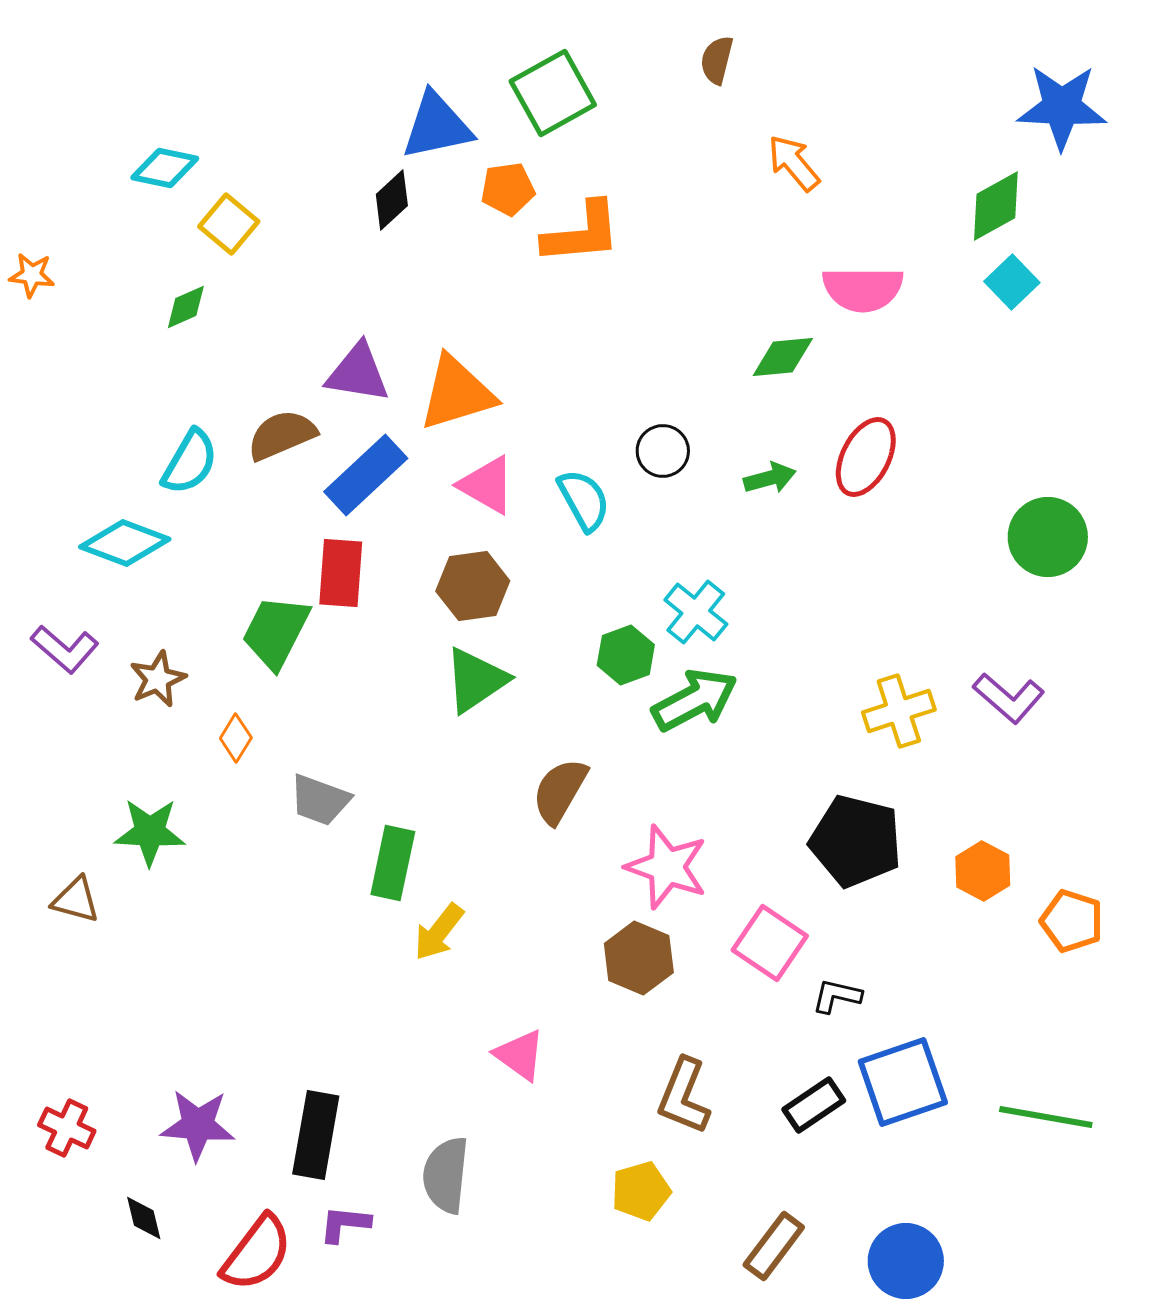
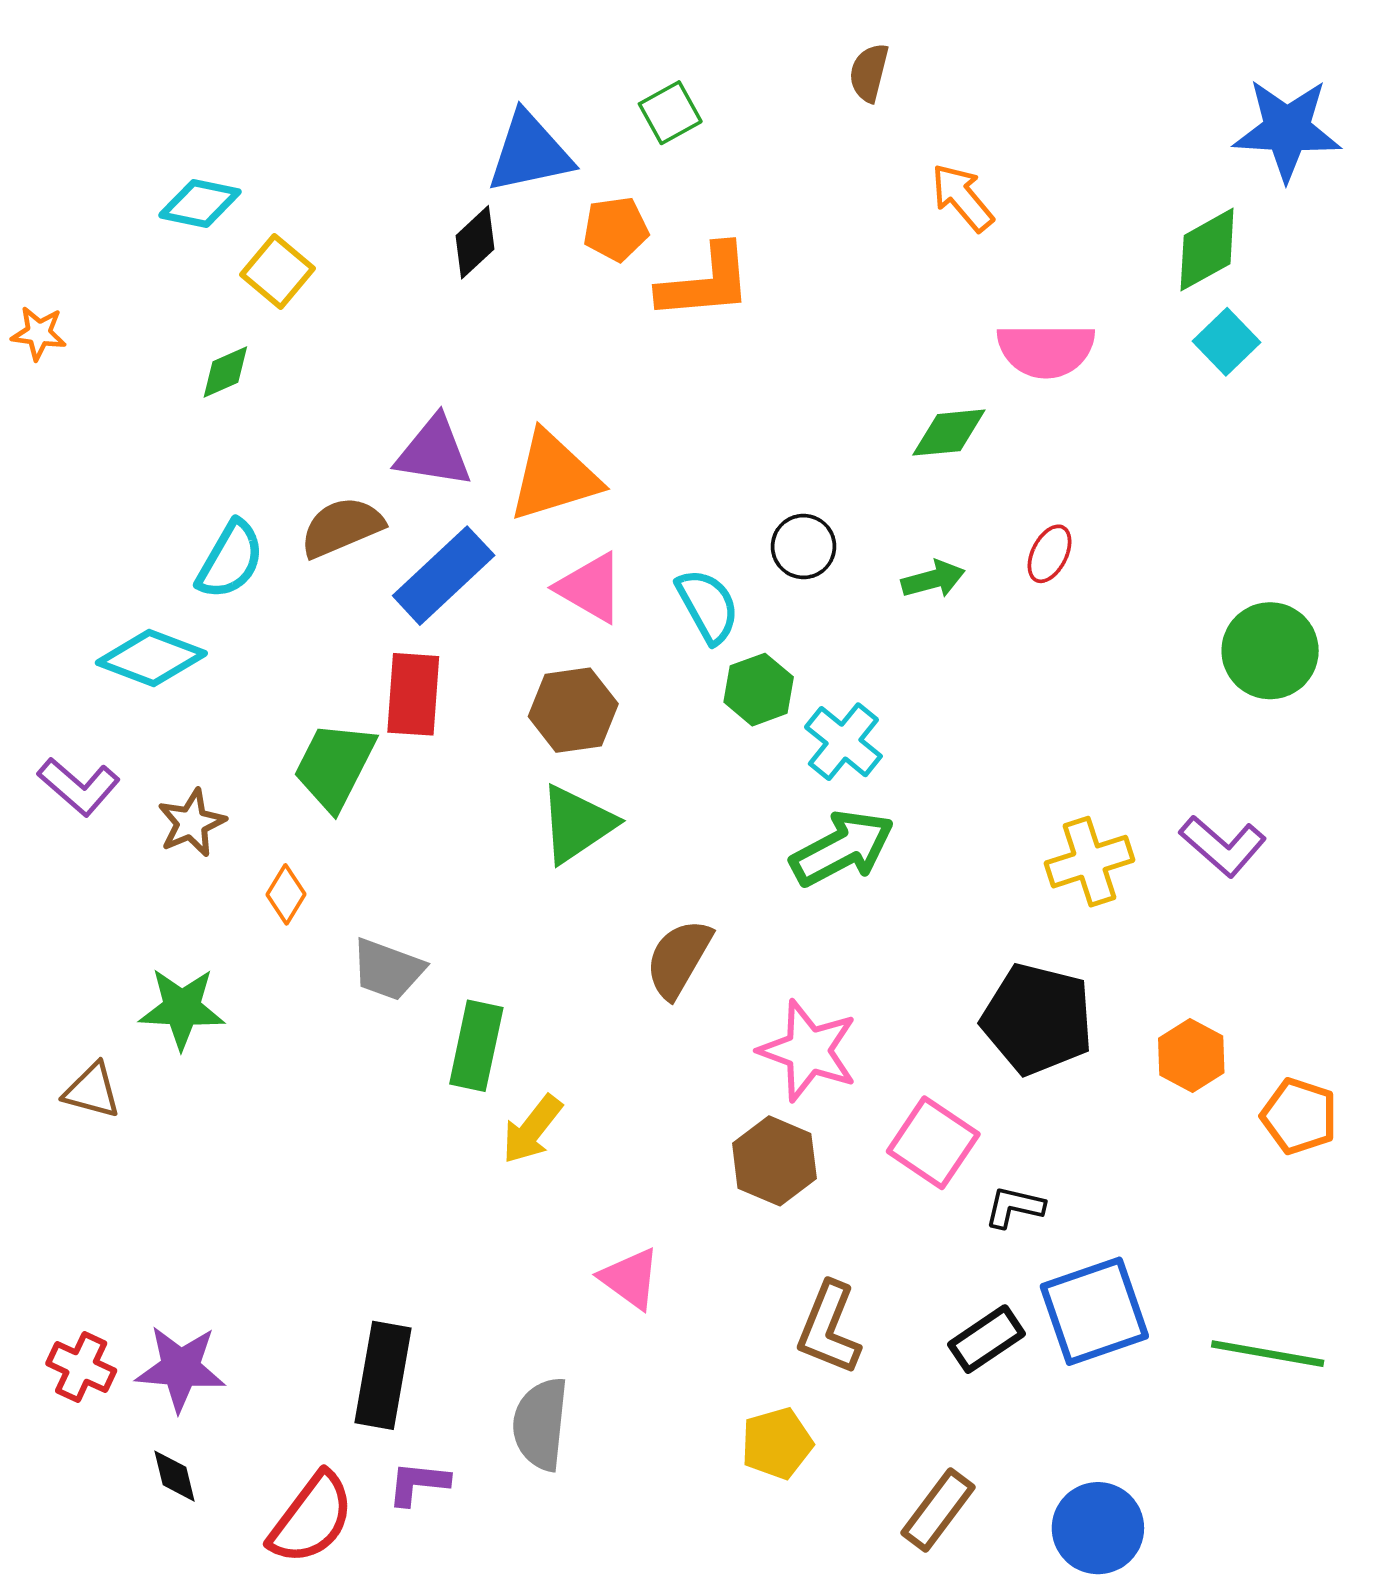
green square: (553, 93) -> (670, 113), size x0.6
red ellipse: (866, 457) -> (1050, 554), size x0.6
green hexagon: (626, 655) -> (759, 690), moved
purple star: (198, 1125) -> (181, 1368), moved

